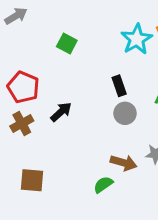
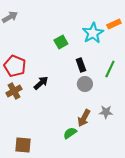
green square: (67, 44) -> (61, 42), moved, turned 32
brown arrow: (124, 163) -> (84, 118), turned 102
brown square: (32, 180) -> (23, 145), moved

